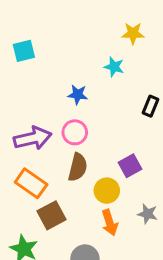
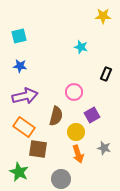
yellow star: (133, 33) -> (103, 16), moved
blue star: (78, 95) -> (20, 66), moved
pink circle: (75, 132) -> (74, 92), moved
brown square: (51, 215) -> (38, 149), turned 36

